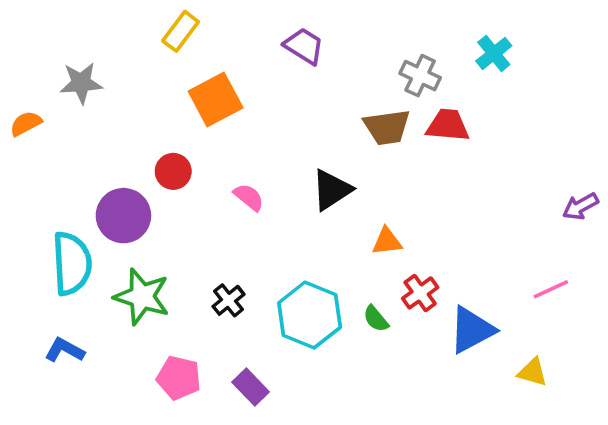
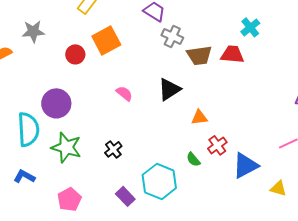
cyan cross: (494, 53) -> (250, 27), moved
gray cross: (420, 76) -> (172, 36), moved
red circle: (173, 171) -> (75, 54), moved
cyan hexagon: (310, 315) -> (159, 181), moved
pink pentagon: (179, 378) -> (69, 199), moved, turned 30

